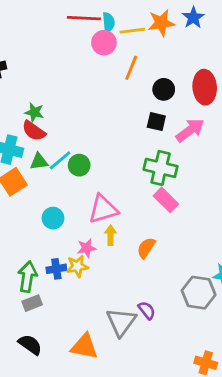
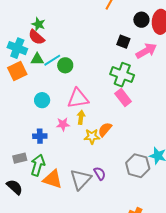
black circle: (164, 89) -> (141, 20), moved
yellow star: (77, 266) -> (92, 136), moved
green arrow: (27, 277) -> (38, 165), moved
orange triangle: (84, 346) -> (53, 179), moved

